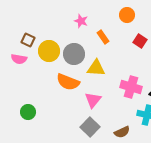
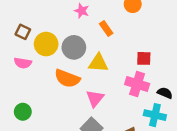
red square: (140, 41) -> (144, 58), moved, turned -32
pink semicircle: (19, 59) -> (23, 63), moved

